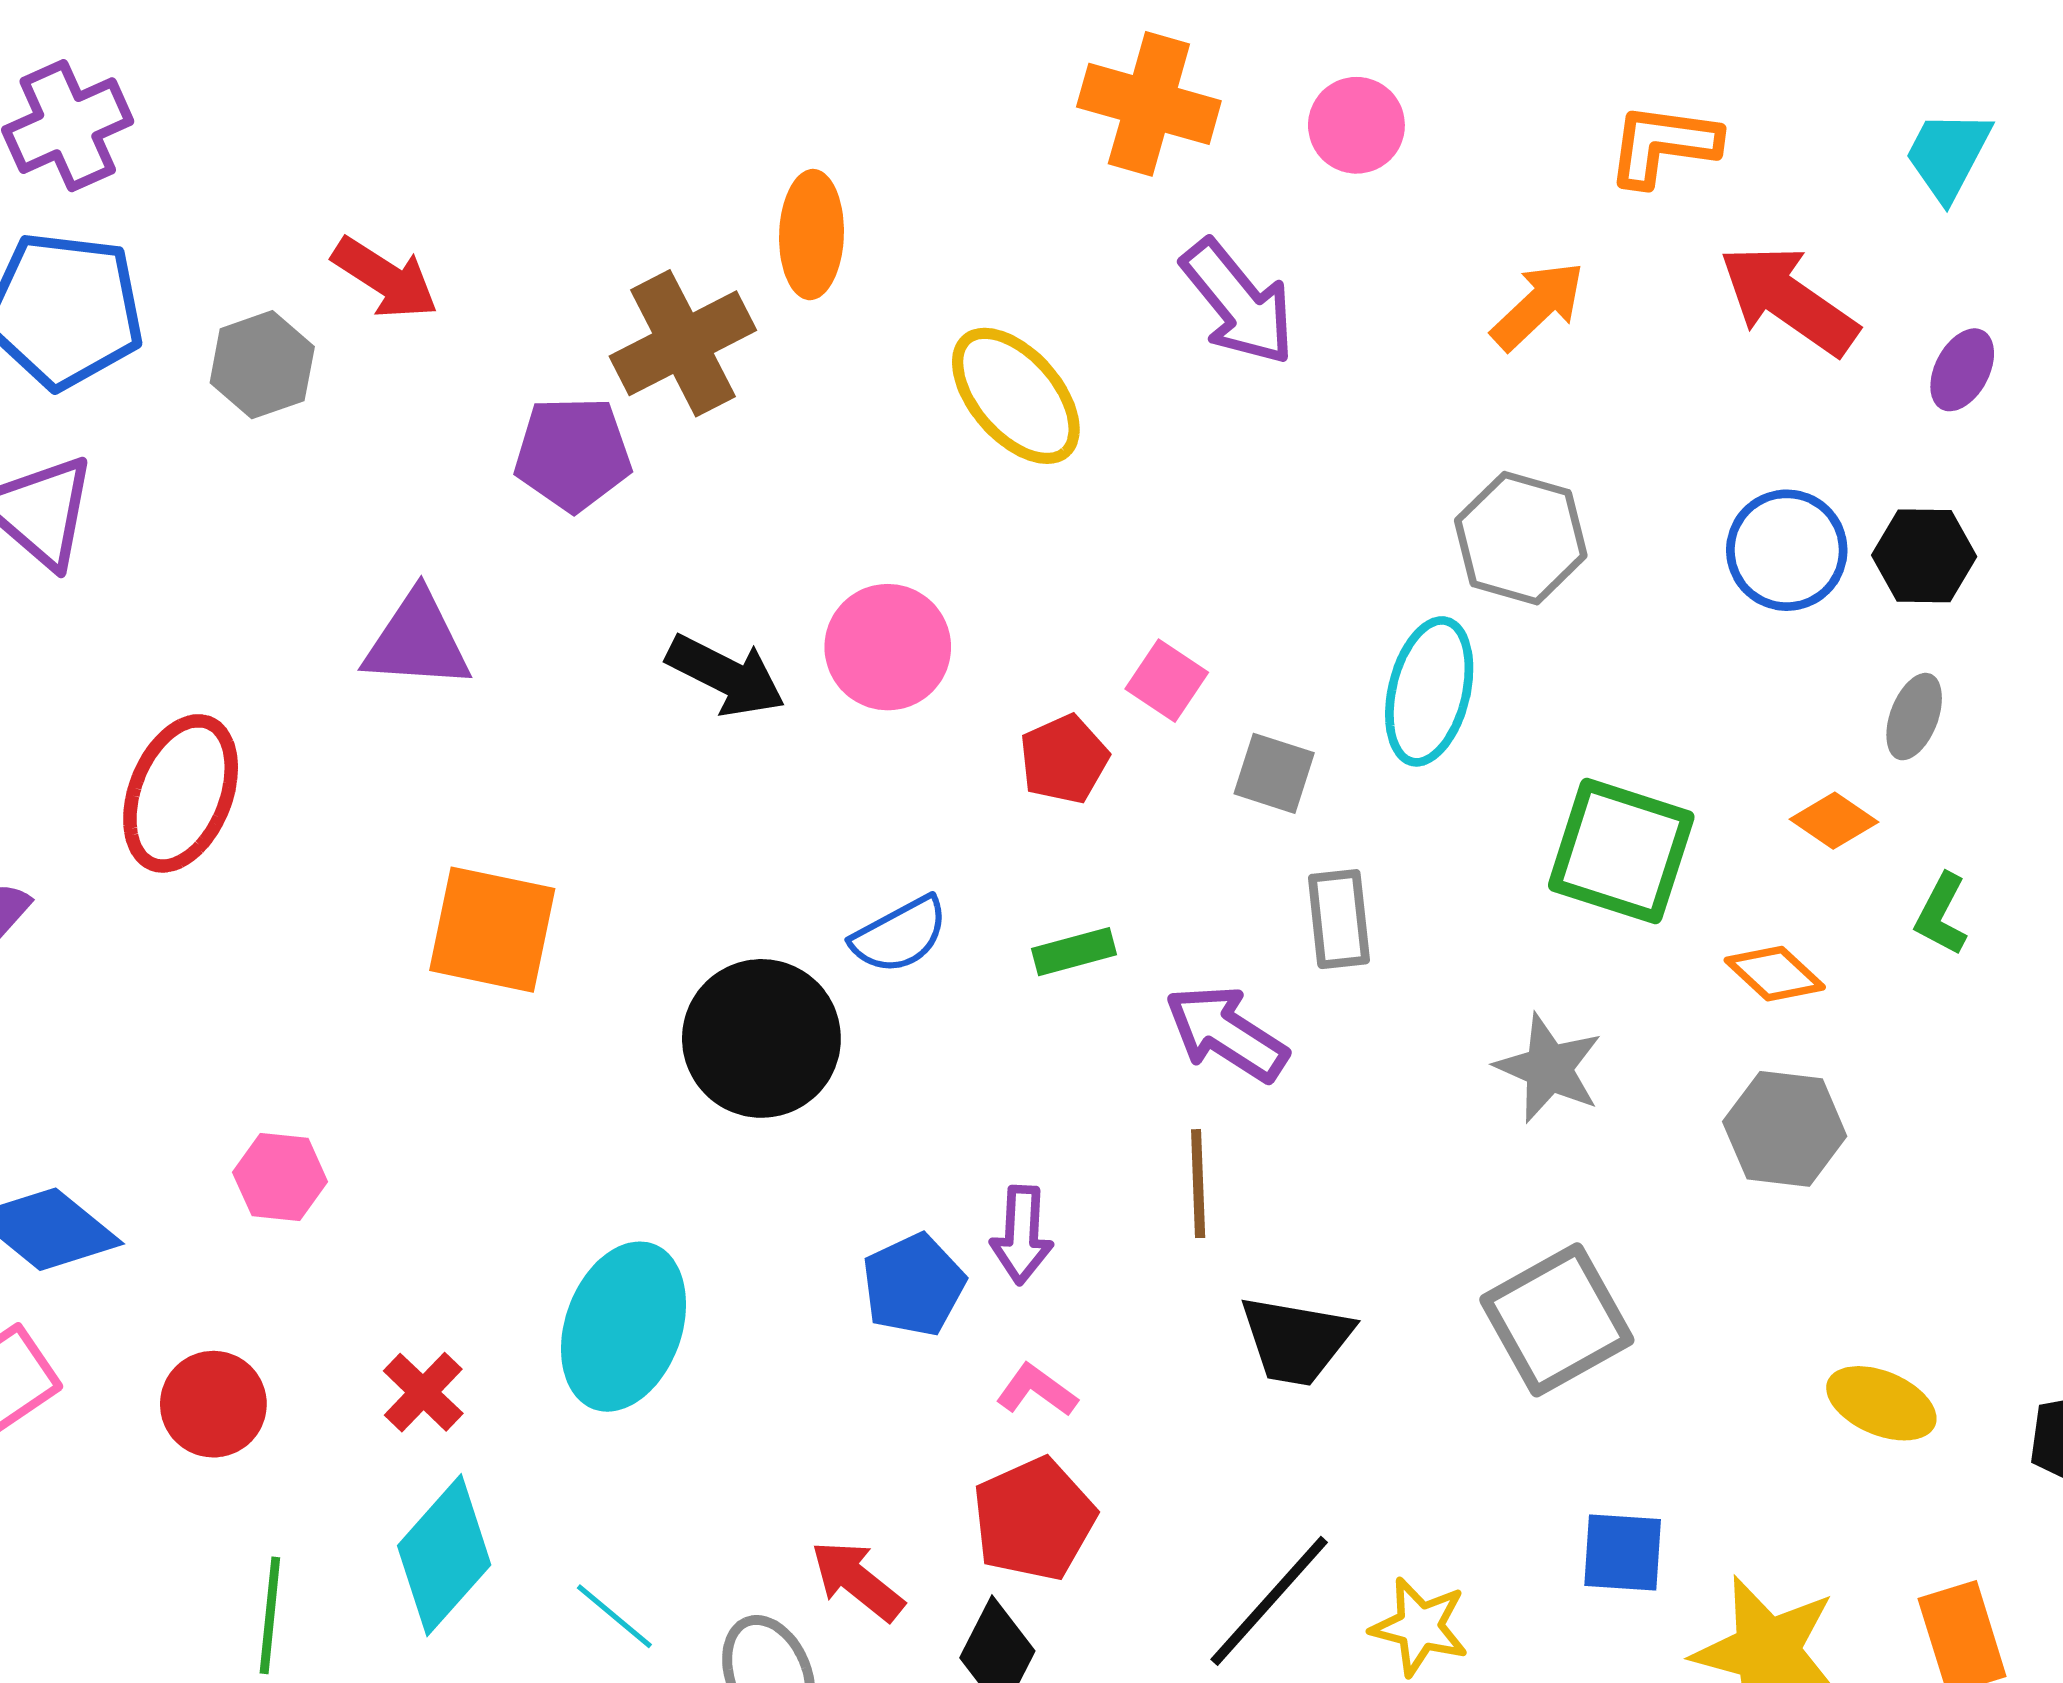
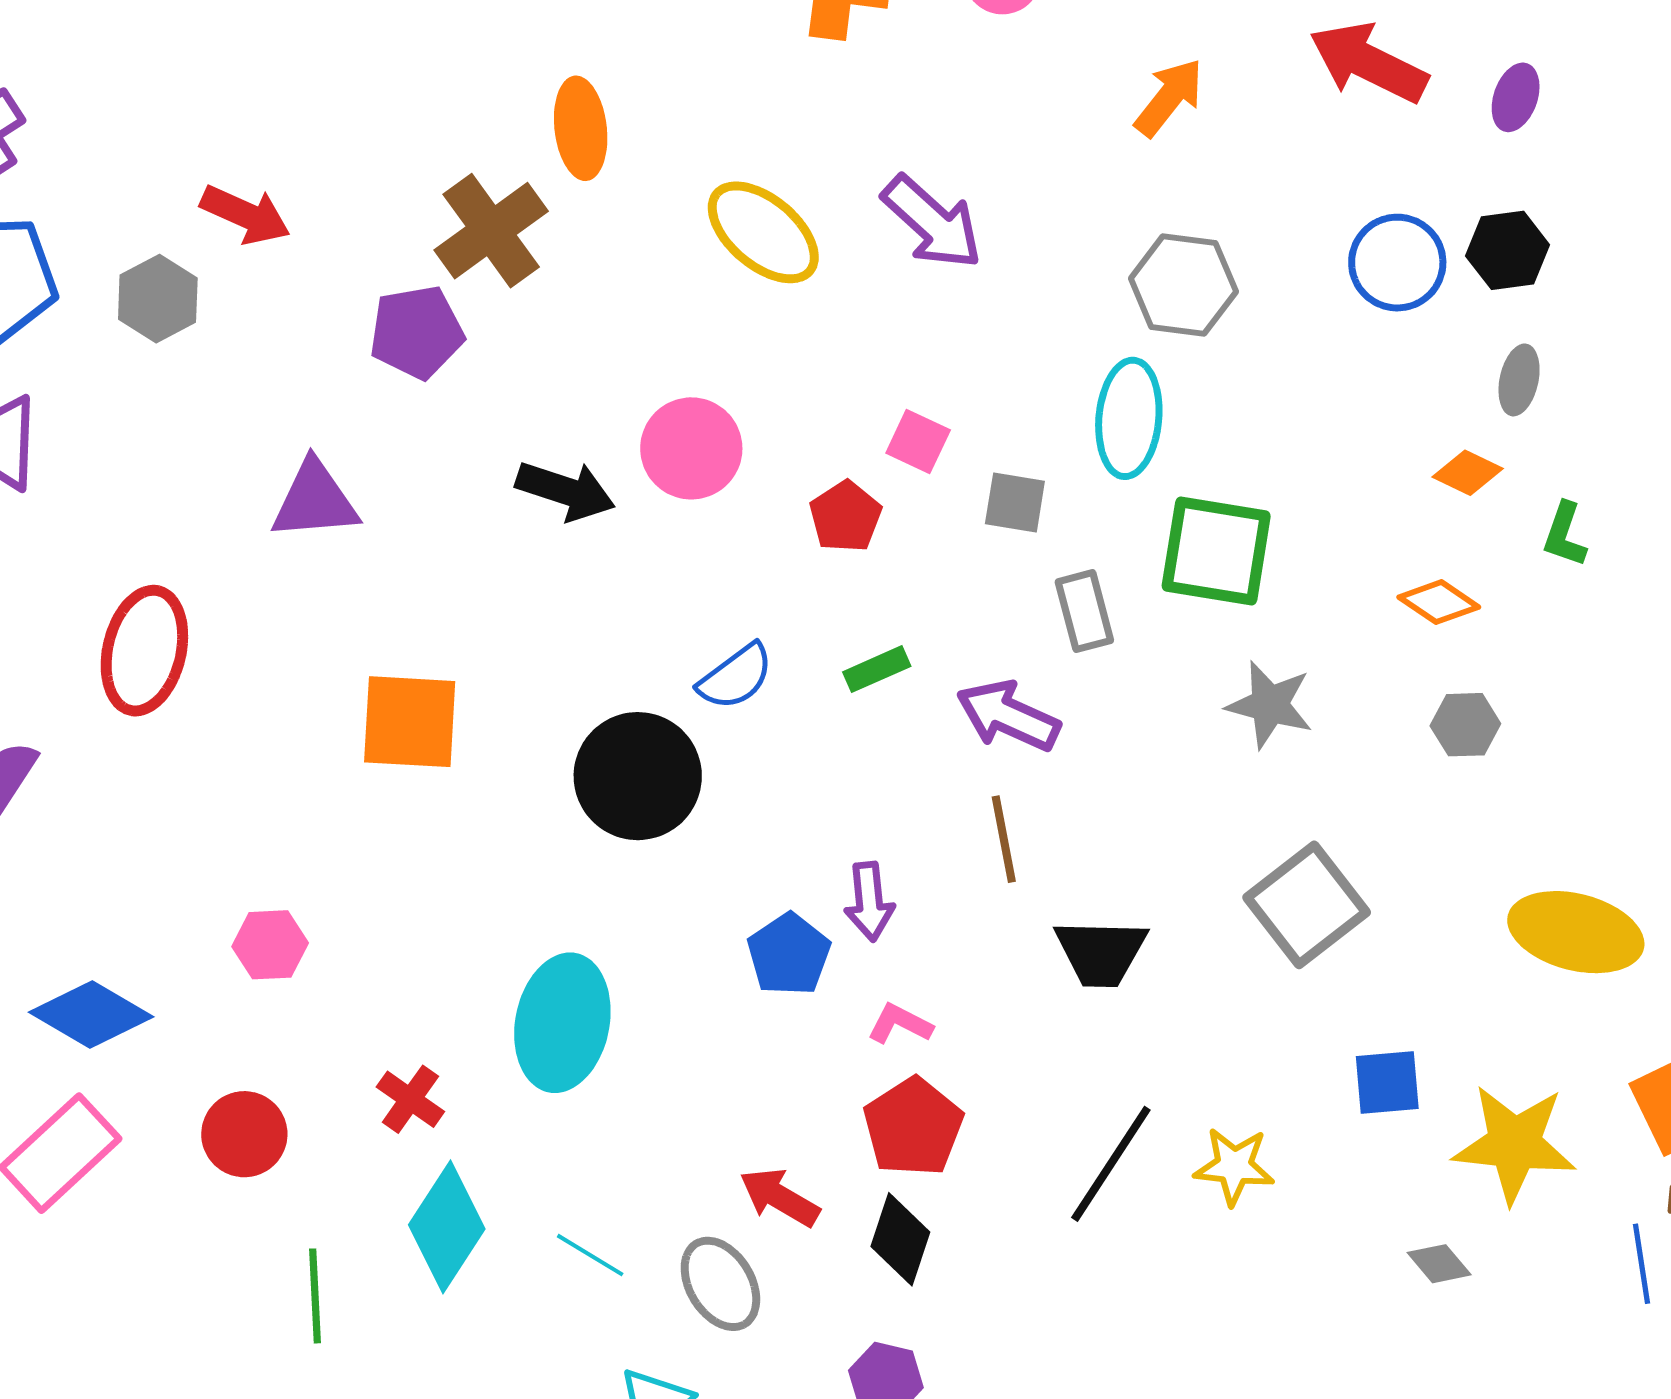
purple arrow: (1238, 302) -> (932, 222), moved
green square: (1621, 851) -> (1216, 551), moved
gray hexagon: (1785, 1129) -> (1465, 725), size x0.7
yellow ellipse: (1881, 1403) -> (1576, 932), size x1.5

